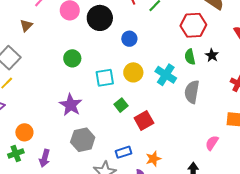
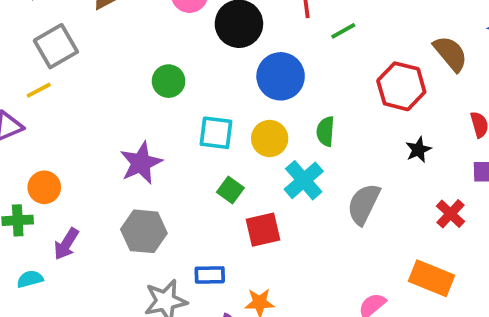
blue circle: (129, 39) -> (281, 76), size x1.6
green semicircle: (190, 57) -> (326, 131), moved
cyan cross: (166, 75) -> (304, 180), moved
green square: (121, 105) -> (230, 190), turned -32

